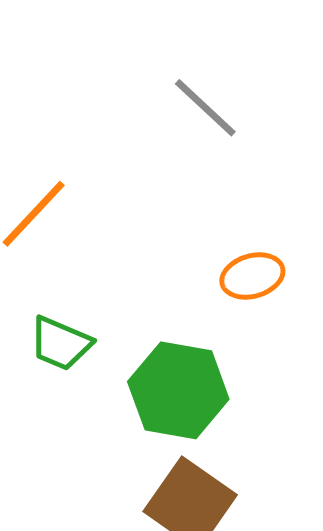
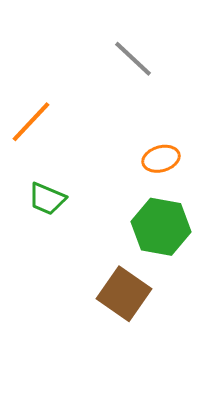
green hexagon: (178, 390) -> (161, 227), moved

